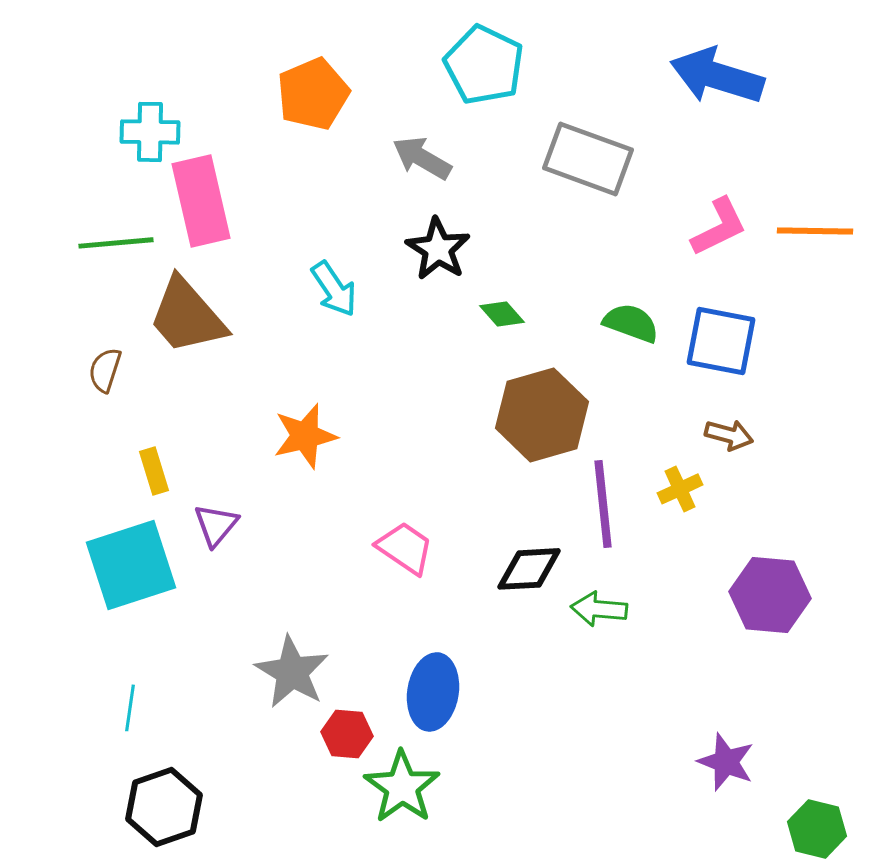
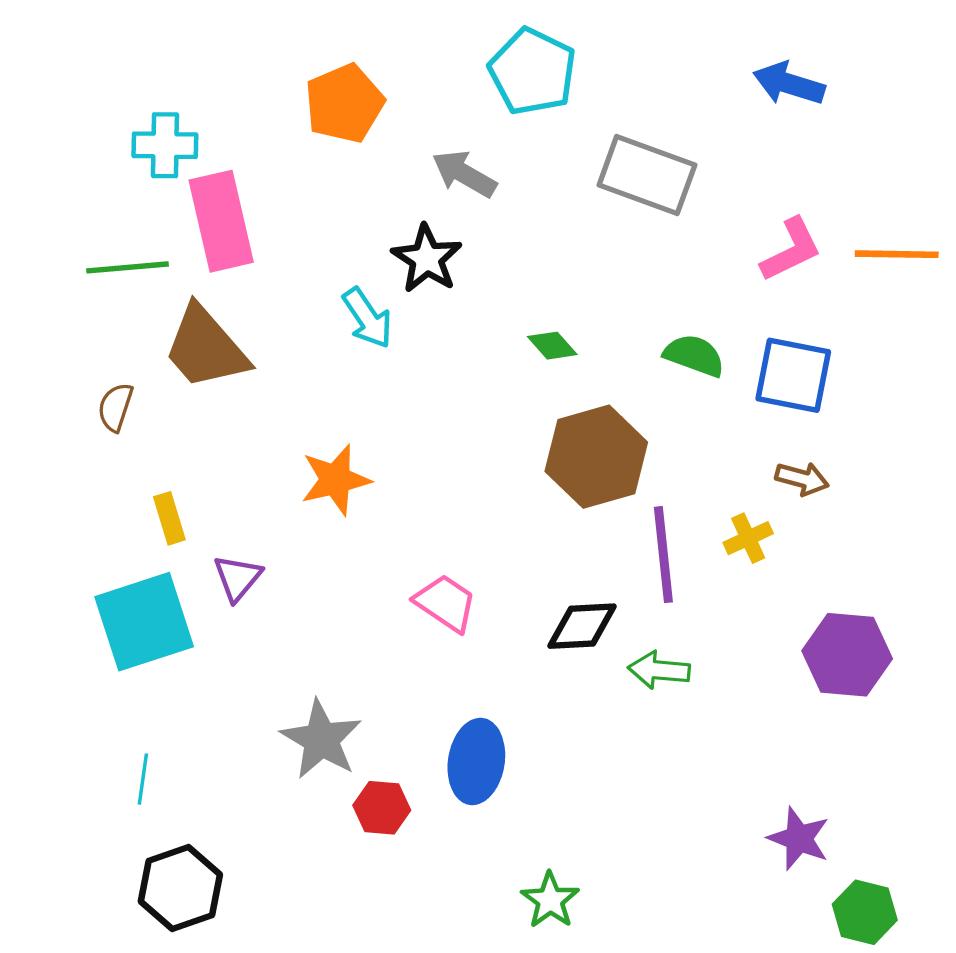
blue arrow: (717, 76) -> (789, 84), size x0.7
black star: (438, 249) -> (427, 259), moved
green star: (402, 787) -> (550, 900), moved, size x0.7
green hexagon: (817, 829) -> (865, 912), moved

